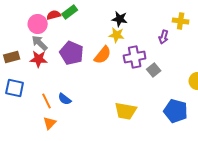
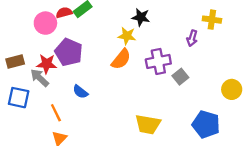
yellow star: (117, 35) -> (127, 36), moved
gray arrow: (40, 43) -> (40, 78), moved
purple pentagon: (72, 53) -> (69, 52), moved
blue semicircle: (65, 99) -> (80, 92), moved

